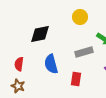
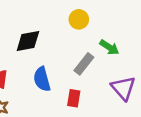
gray rectangle: (84, 52) -> (84, 64), turned -36

